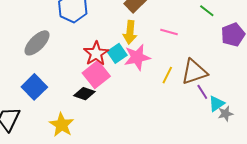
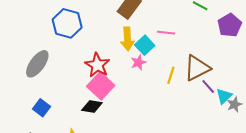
cyan square: (117, 53) -> (145, 45), moved
pink star: (137, 57) -> (138, 62), size x0.6
blue square: (34, 87) -> (41, 108), size x0.7

